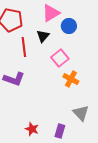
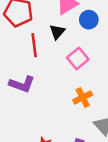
orange cross: (71, 79) -> (83, 97), moved, turned 35

